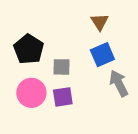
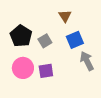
brown triangle: (100, 22) -> (65, 16), moved
gray square: (61, 67) -> (45, 41), moved, turned -32

